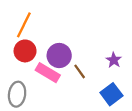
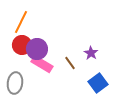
purple circle: (59, 56) -> (37, 49), moved
purple star: (114, 60) -> (91, 53), moved

